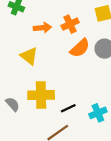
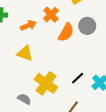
yellow cross: (41, 95) -> (46, 83), turned -35
black line: (68, 108) -> (78, 78), moved

